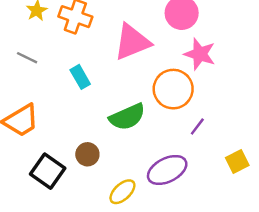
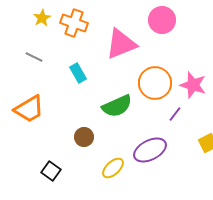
pink star: (200, 54) -> (193, 85), moved
black square: (48, 171) -> (51, 171), moved, size x0.7

